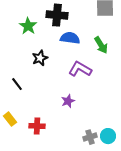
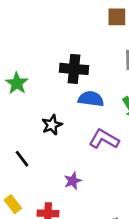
green star: (28, 26) -> (17, 83), moved
purple star: (68, 101) -> (73, 181), moved

